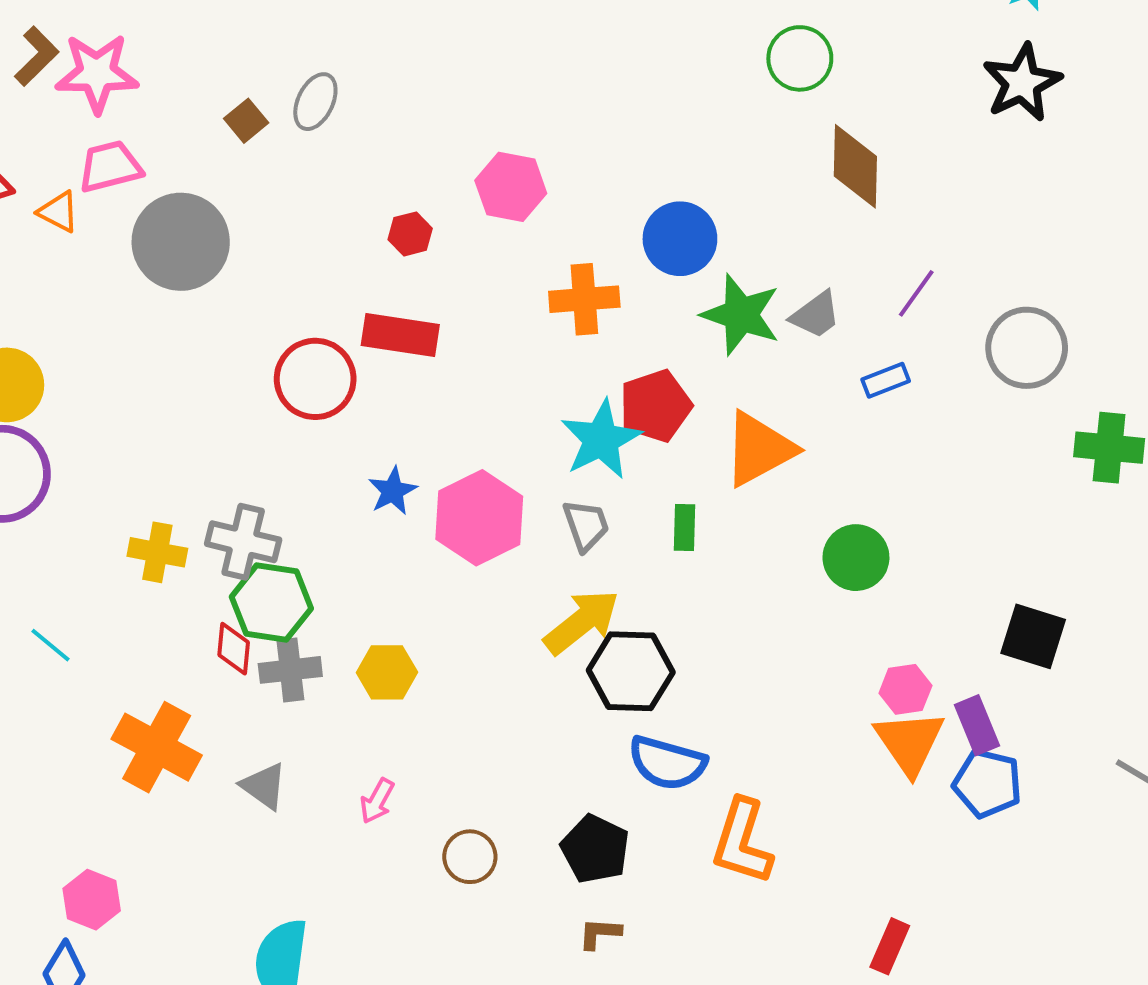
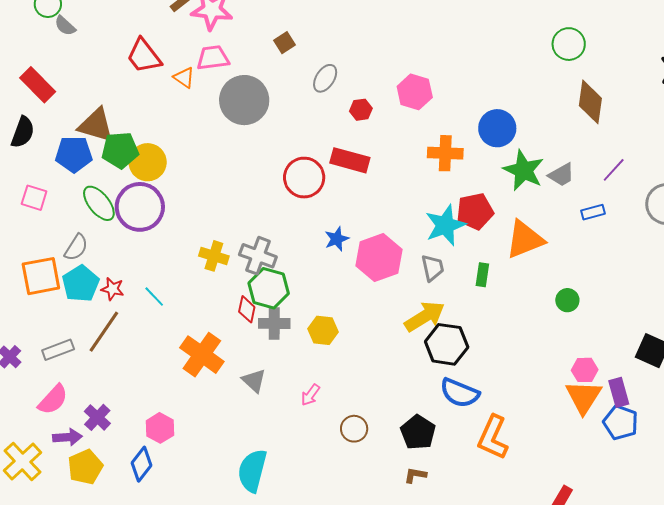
gray ellipse: (315, 102) -> (325, 78), moved
green circle: (856, 558) -> (567, 300), size x0.7

